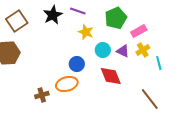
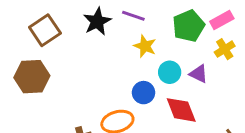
pink rectangle: (139, 31) -> (222, 20), moved
yellow cross: (143, 50) -> (225, 49), moved
blue circle: (77, 64) -> (144, 93), moved

